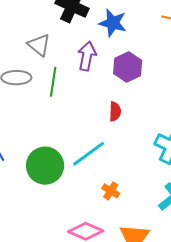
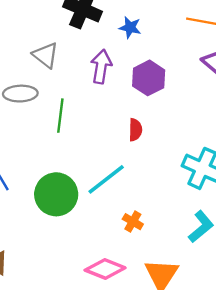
blue star: (113, 23) -> (130, 27), size x0.7
green line: (53, 82) -> (60, 116), moved

